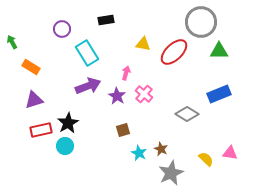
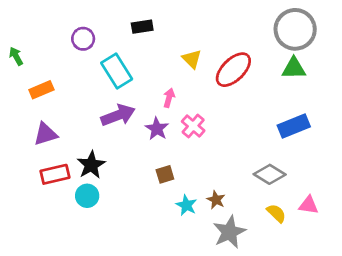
gray circle: (201, 22) -> (295, 29), moved
yellow triangle: (143, 44) -> (192, 59), turned 35
orange rectangle: (31, 67) -> (41, 90), turned -54
gray diamond: (187, 114) -> (270, 174), moved

